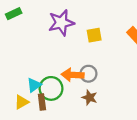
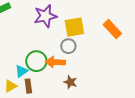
yellow square: (94, 35) -> (74, 27), size x1.5
gray circle: (88, 74) -> (68, 46), moved
green circle: (51, 88) -> (36, 61), moved

